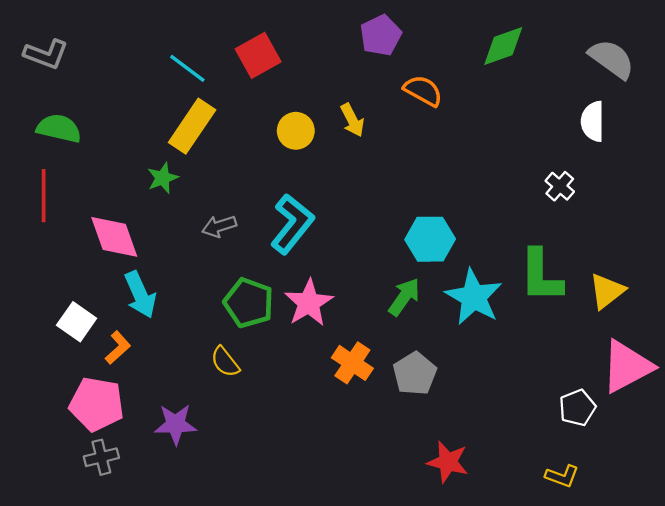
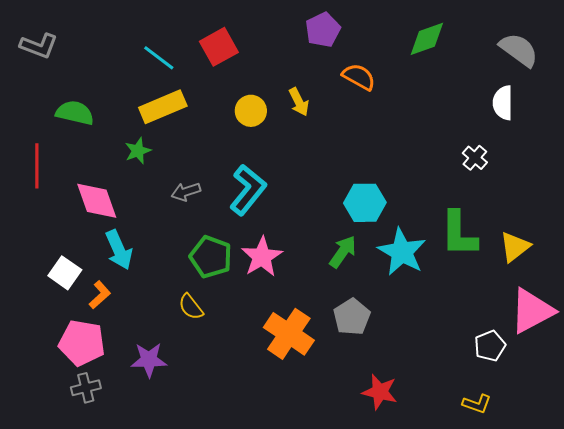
yellow rectangle: (192, 126) -> (163, 107), turned 33
green semicircle: (59, 128) -> (75, 113), moved
orange cross: (352, 363) -> (289, 334), moved, size x1.4

